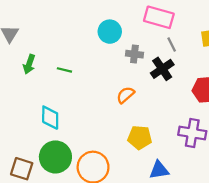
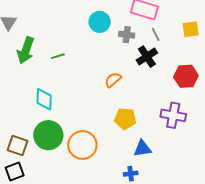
gray cross: (134, 54) -> (127, 35), moved
green arrow: (29, 64) -> (26, 50), size x1.5
green line: (64, 70) -> (58, 56), turned -32

